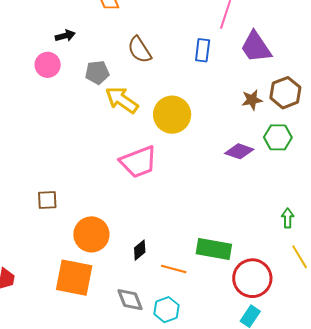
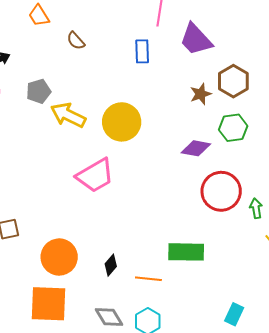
brown semicircle: (140, 50) -> (76, 41), moved, size x0.7
red circle: (252, 278) -> (221, 191), moved

